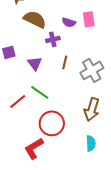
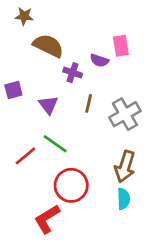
purple semicircle: (69, 22) -> (99, 60), moved
purple cross: (53, 39) -> (73, 73), turned 32
cyan semicircle: (91, 143) -> (124, 199), moved

